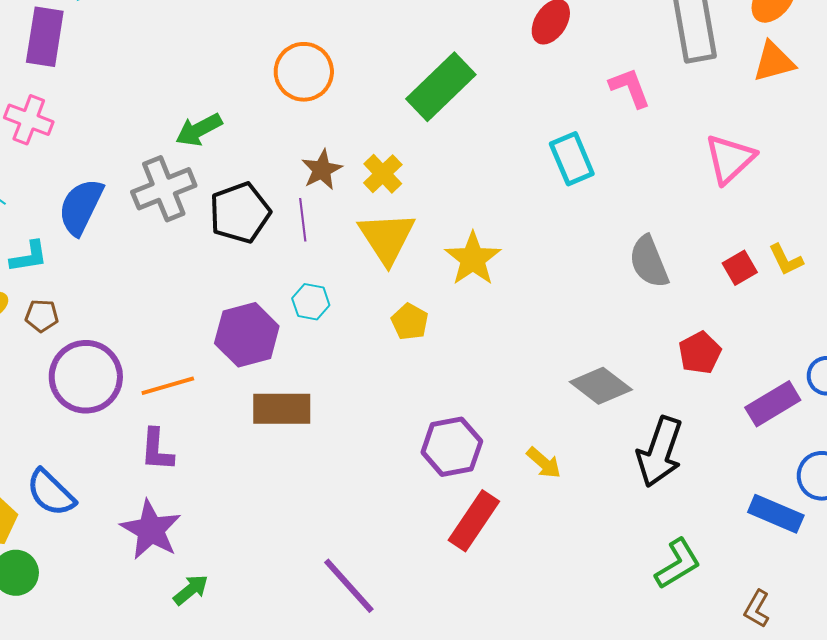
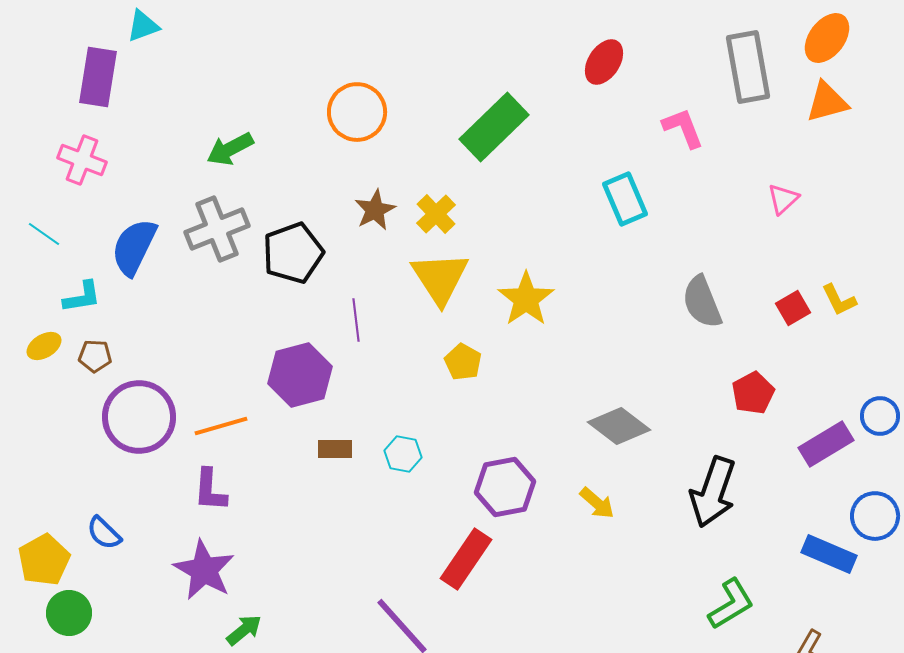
green arrow: (199, 130) -> (230, 149), moved
pink triangle: (730, 159) -> (783, 199), size x0.6
purple line: (303, 220) -> (356, 320), moved
cyan hexagon: (311, 302) -> (403, 454), moved
gray diamond: (601, 386) -> (619, 426), moved
brown rectangle: (282, 409) -> (335, 449), size x0.6
blue semicircle: (51, 493) -> (104, 533), size x0.7
red rectangle: (474, 521) -> (466, 559), moved

